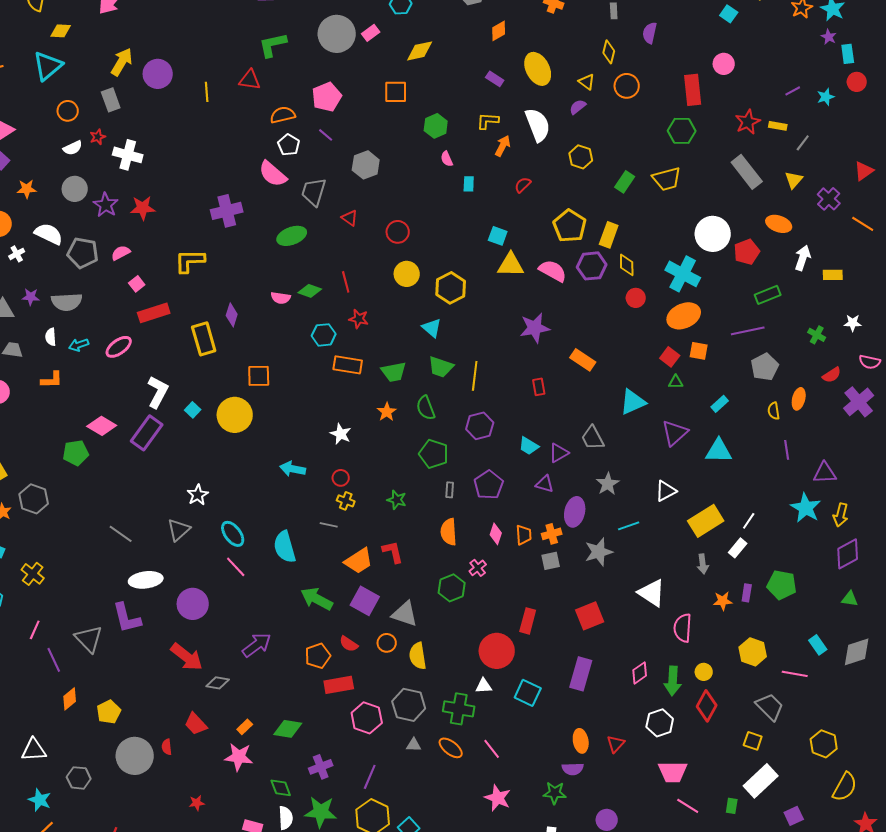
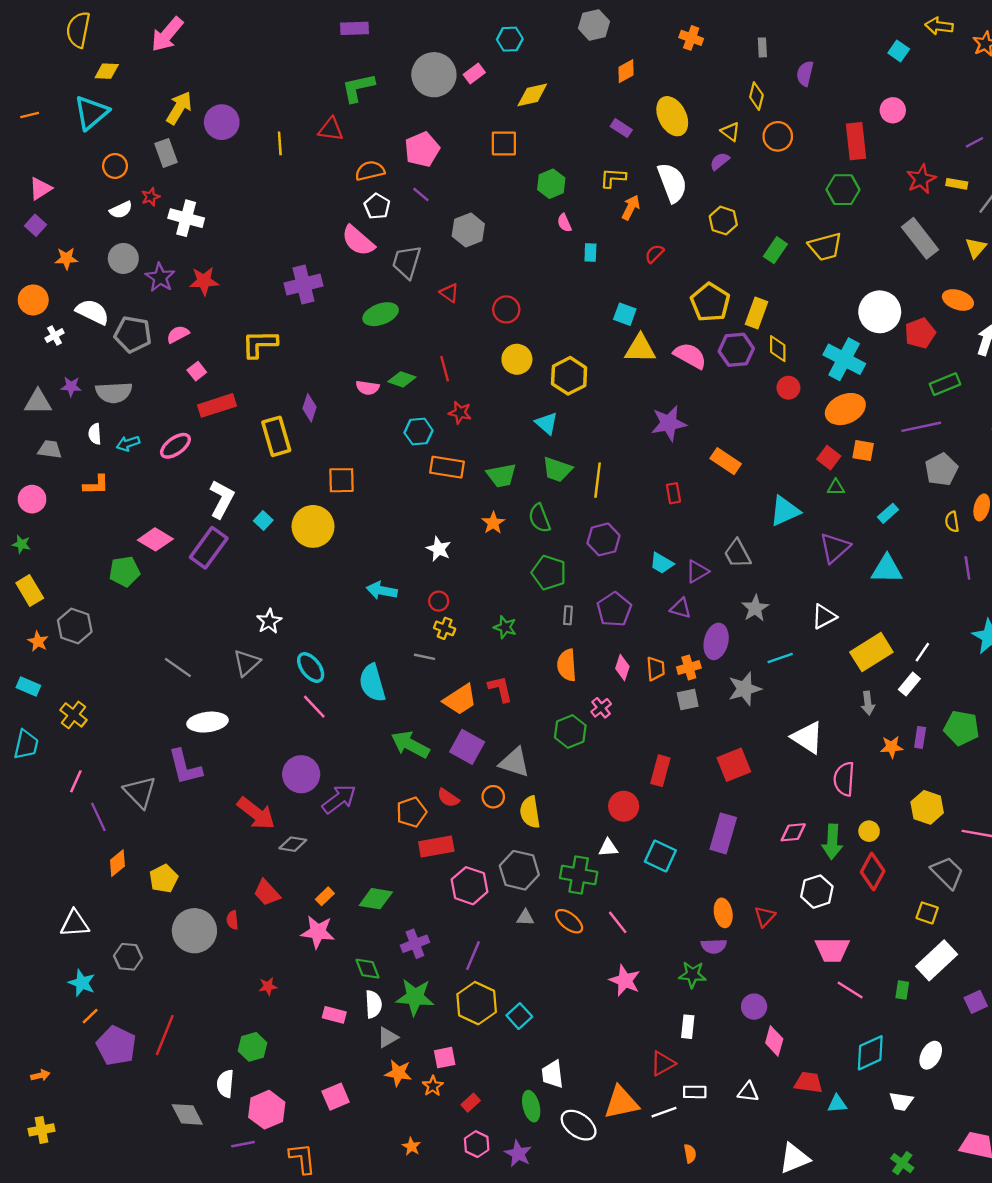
purple circle: (193, 604) -> (301, 774), moved
red circle: (497, 651) -> (624, 806), size x0.7
pink diamond: (640, 673) -> (793, 832), turned 30

